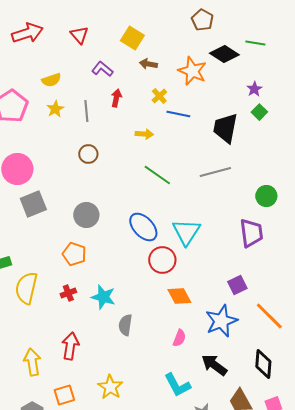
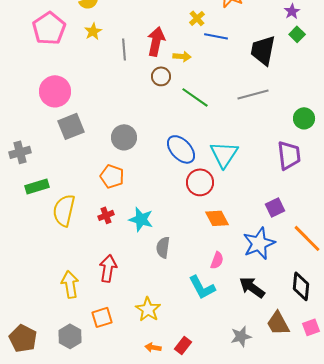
red arrow: (116, 98) -> (156, 41), moved, size x1.6
gray line: (86, 111) -> (124, 49), moved
brown circle: (88, 154) -> (161, 76), moved
cyan L-shape: (177, 385) -> (202, 287), moved

